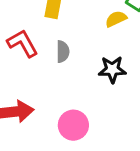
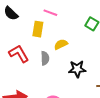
yellow semicircle: (116, 19) -> (61, 44), moved

